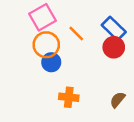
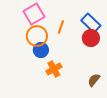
orange line: (76, 34) -> (61, 27), turned 64
orange cross: (69, 97) -> (54, 69), moved, turned -35

